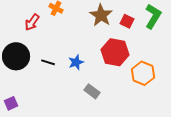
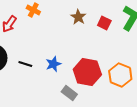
brown star: (101, 15) -> (78, 17), size x0.7
red hexagon: (115, 52) -> (87, 72), moved

